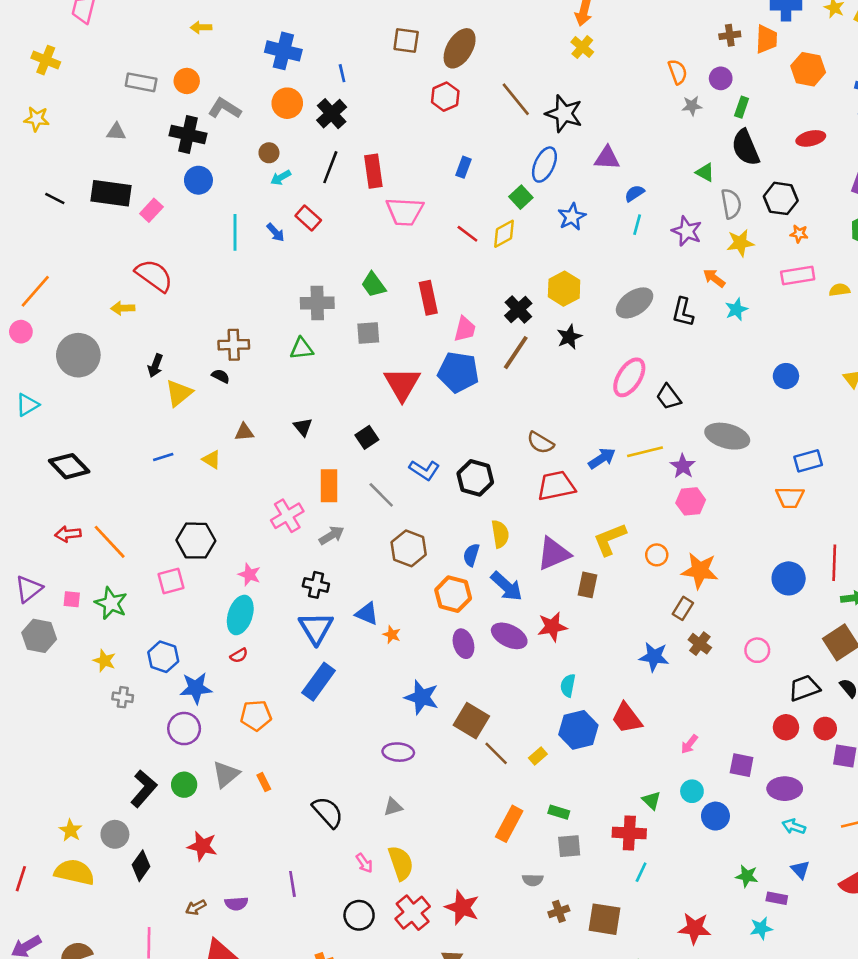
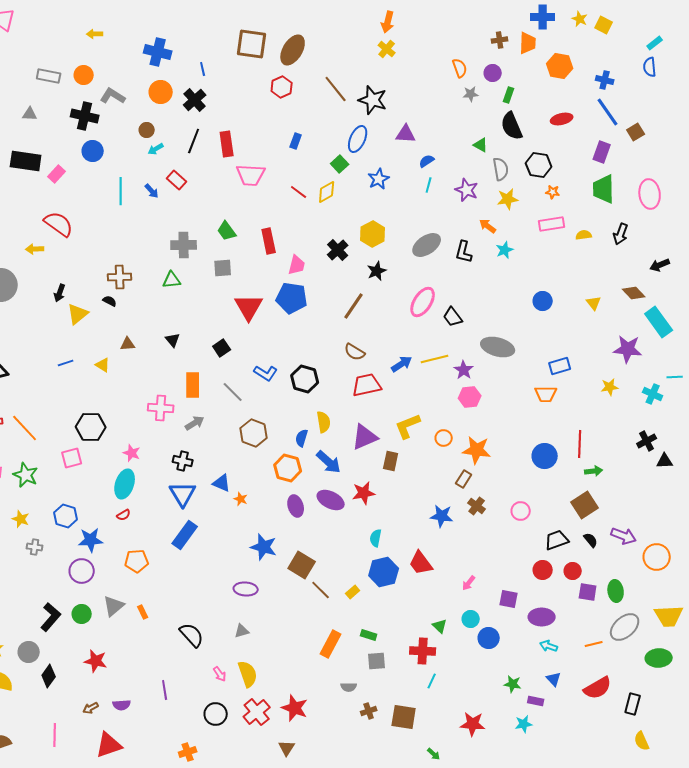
brown square: (406, 41) -> (252, 44), size x1.5
brown line: (516, 353) -> (354, 306), moved
pink cross: (287, 516) -> (161, 408), turned 35

